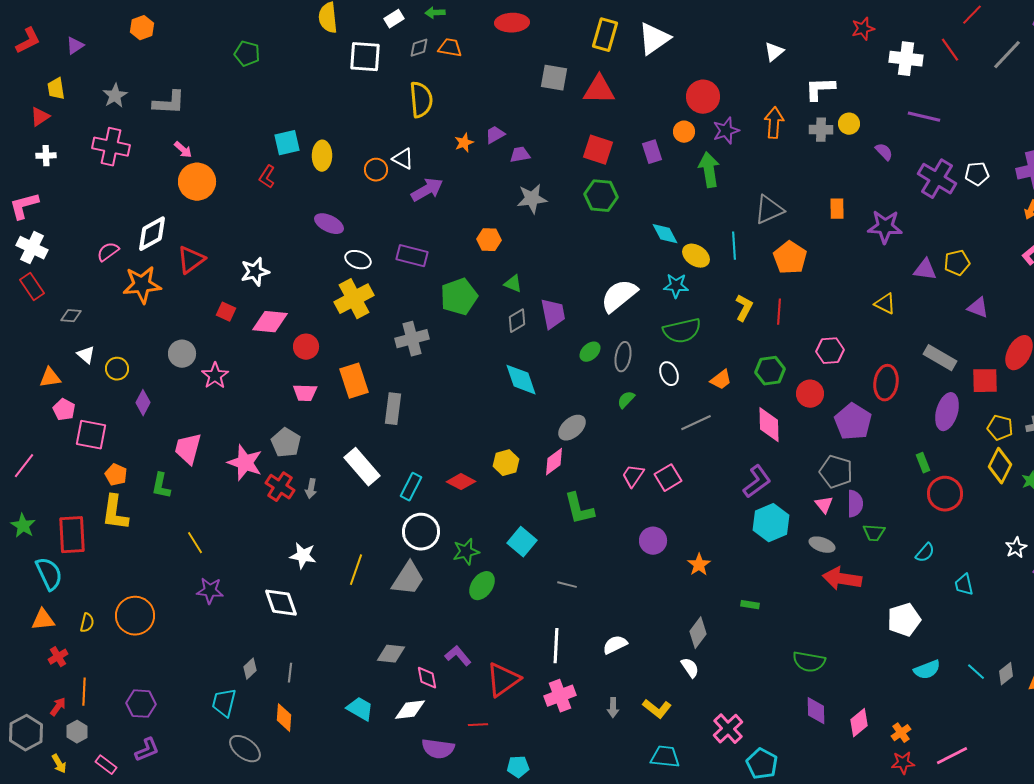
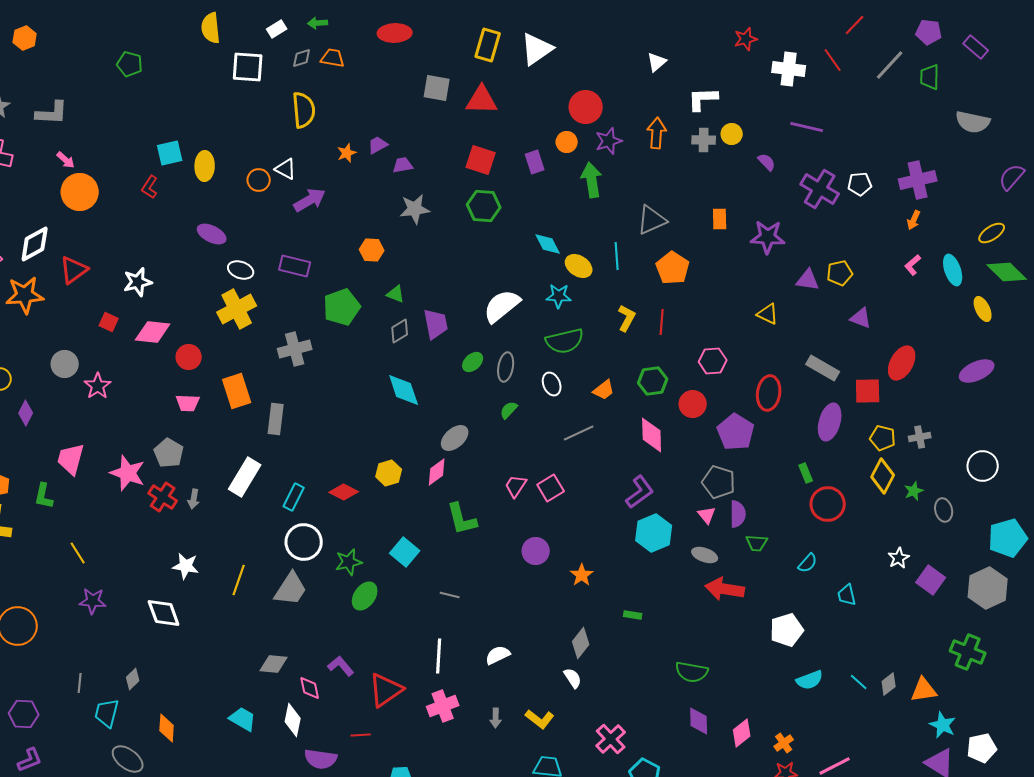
white rectangle: (362, 467) -> (245, 477), turned 72
gray line: (290, 673) -> (80, 683), moved
white diamond: (410, 710) -> (293, 720), turned -72

